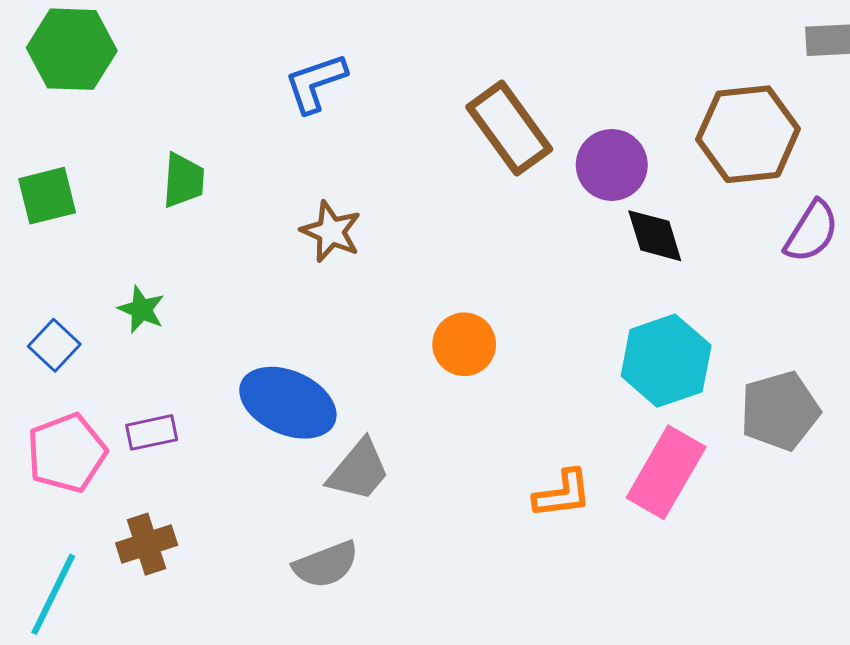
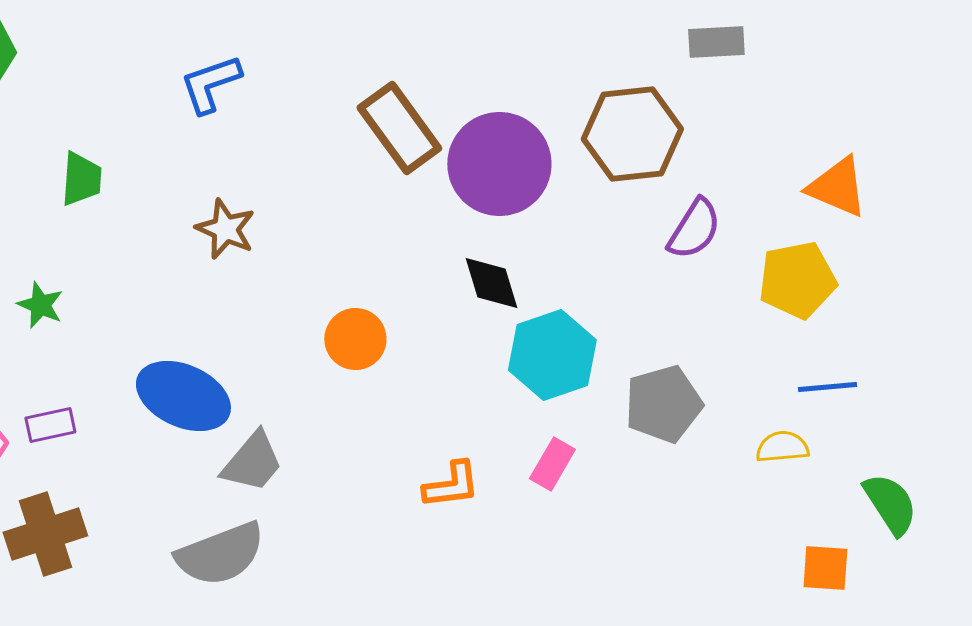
purple circle: (612, 165) -> (499, 164), size x1.5
black diamond: (655, 236) -> (491, 283), moved
pink rectangle: (666, 472) -> (552, 464), size x0.6
brown cross: (147, 544) -> (45, 534), size x1.4
gray semicircle: (326, 565) -> (220, 554), size x1.4

